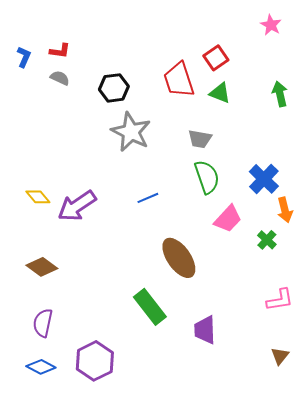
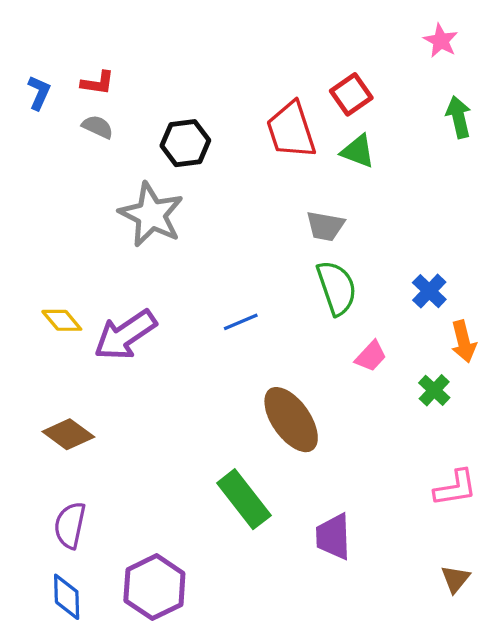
green arrow: (280, 94) -> (459, 117), moved
gray star: (131, 132) -> (151, 215), moved
blue cross: (264, 179) -> (429, 291), size x0.7
pink trapezoid: (228, 219) -> (371, 356), size x0.7
blue diamond: (41, 367) -> (67, 597), turned 60

